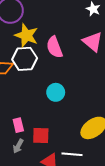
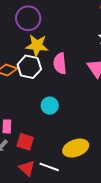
yellow star: (26, 35) -> (37, 46), turned -30

